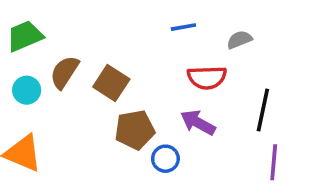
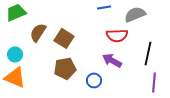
gray semicircle: (239, 40) -> (135, 14), size x1.5
cyan circle: (27, 90) -> (15, 54), moved
brown pentagon: (135, 130) -> (65, 68), moved

